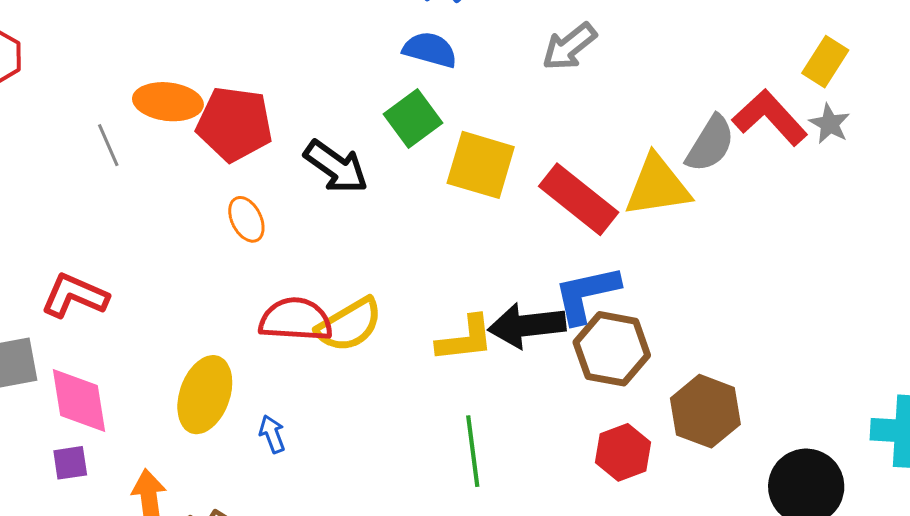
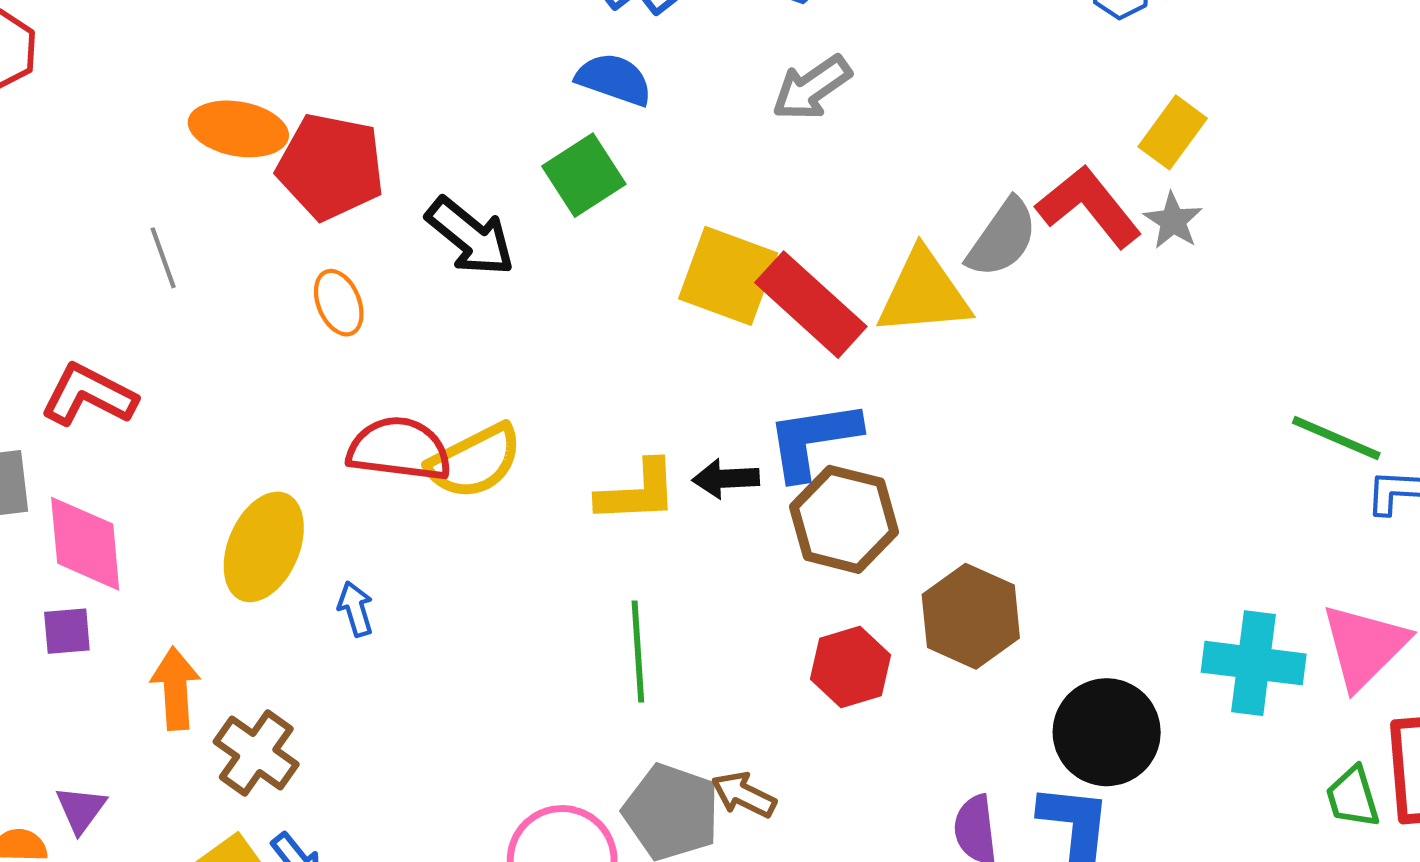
gray line: (108, 145) -> (163, 258), moved
yellow square: (481, 165) -> (728, 276), moved
black arrow: (527, 326) -> (726, 479), size x0.6

